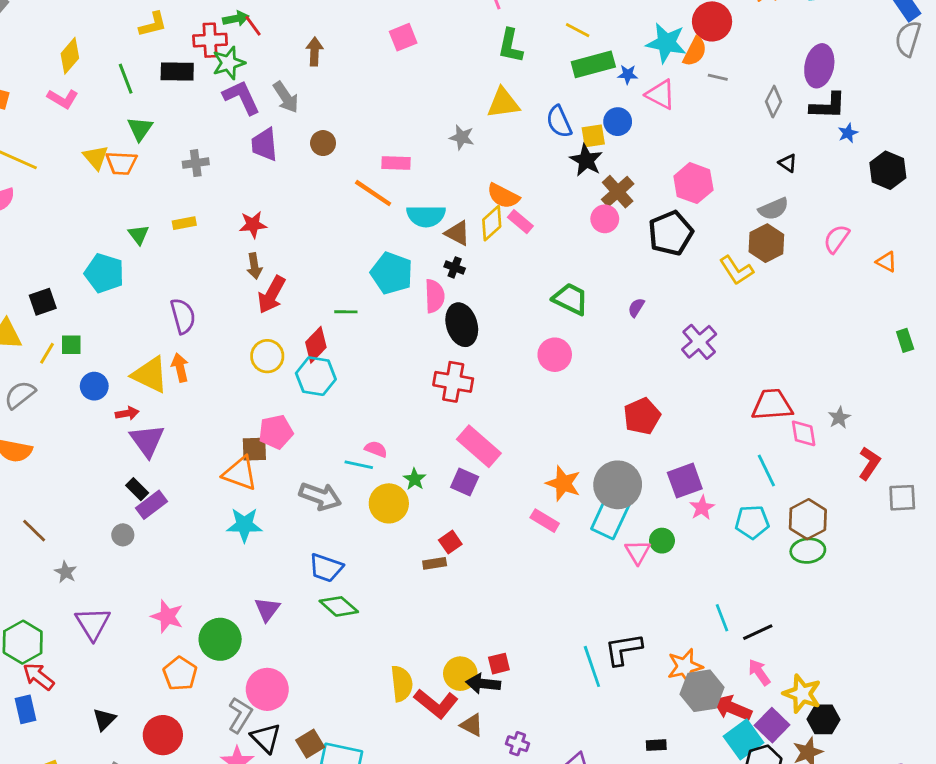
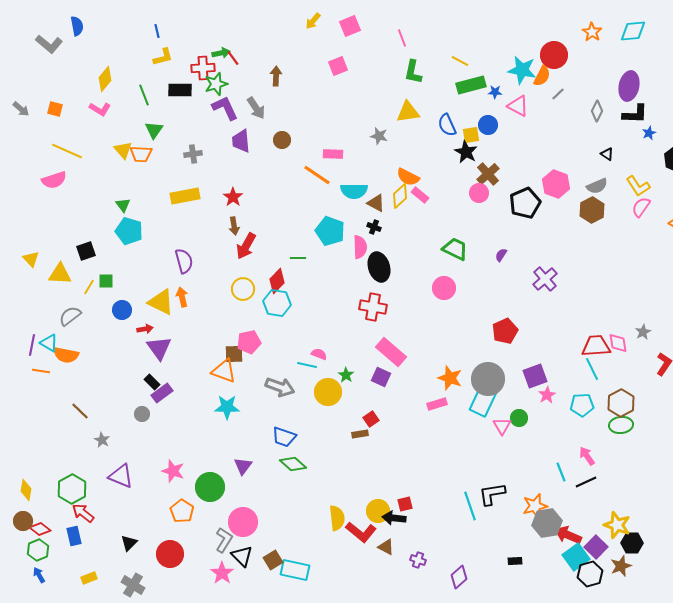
gray line: (718, 77) -> (558, 94), turned -56
pink hexagon: (693, 183) -> (556, 184), moved
yellow rectangle: (184, 223) -> (185, 196), size x1.8
red star: (253, 225) -> (233, 197), turned -30
green triangle: (139, 235) -> (123, 205), moved
yellow L-shape: (736, 270) -> (638, 186), moved
red trapezoid: (772, 405) -> (596, 346), moved
pink rectangle: (545, 521) -> (437, 404), turned -48
purple triangle: (93, 624) -> (121, 476), turned -36
pink arrow: (759, 672) -> (587, 456), moved

